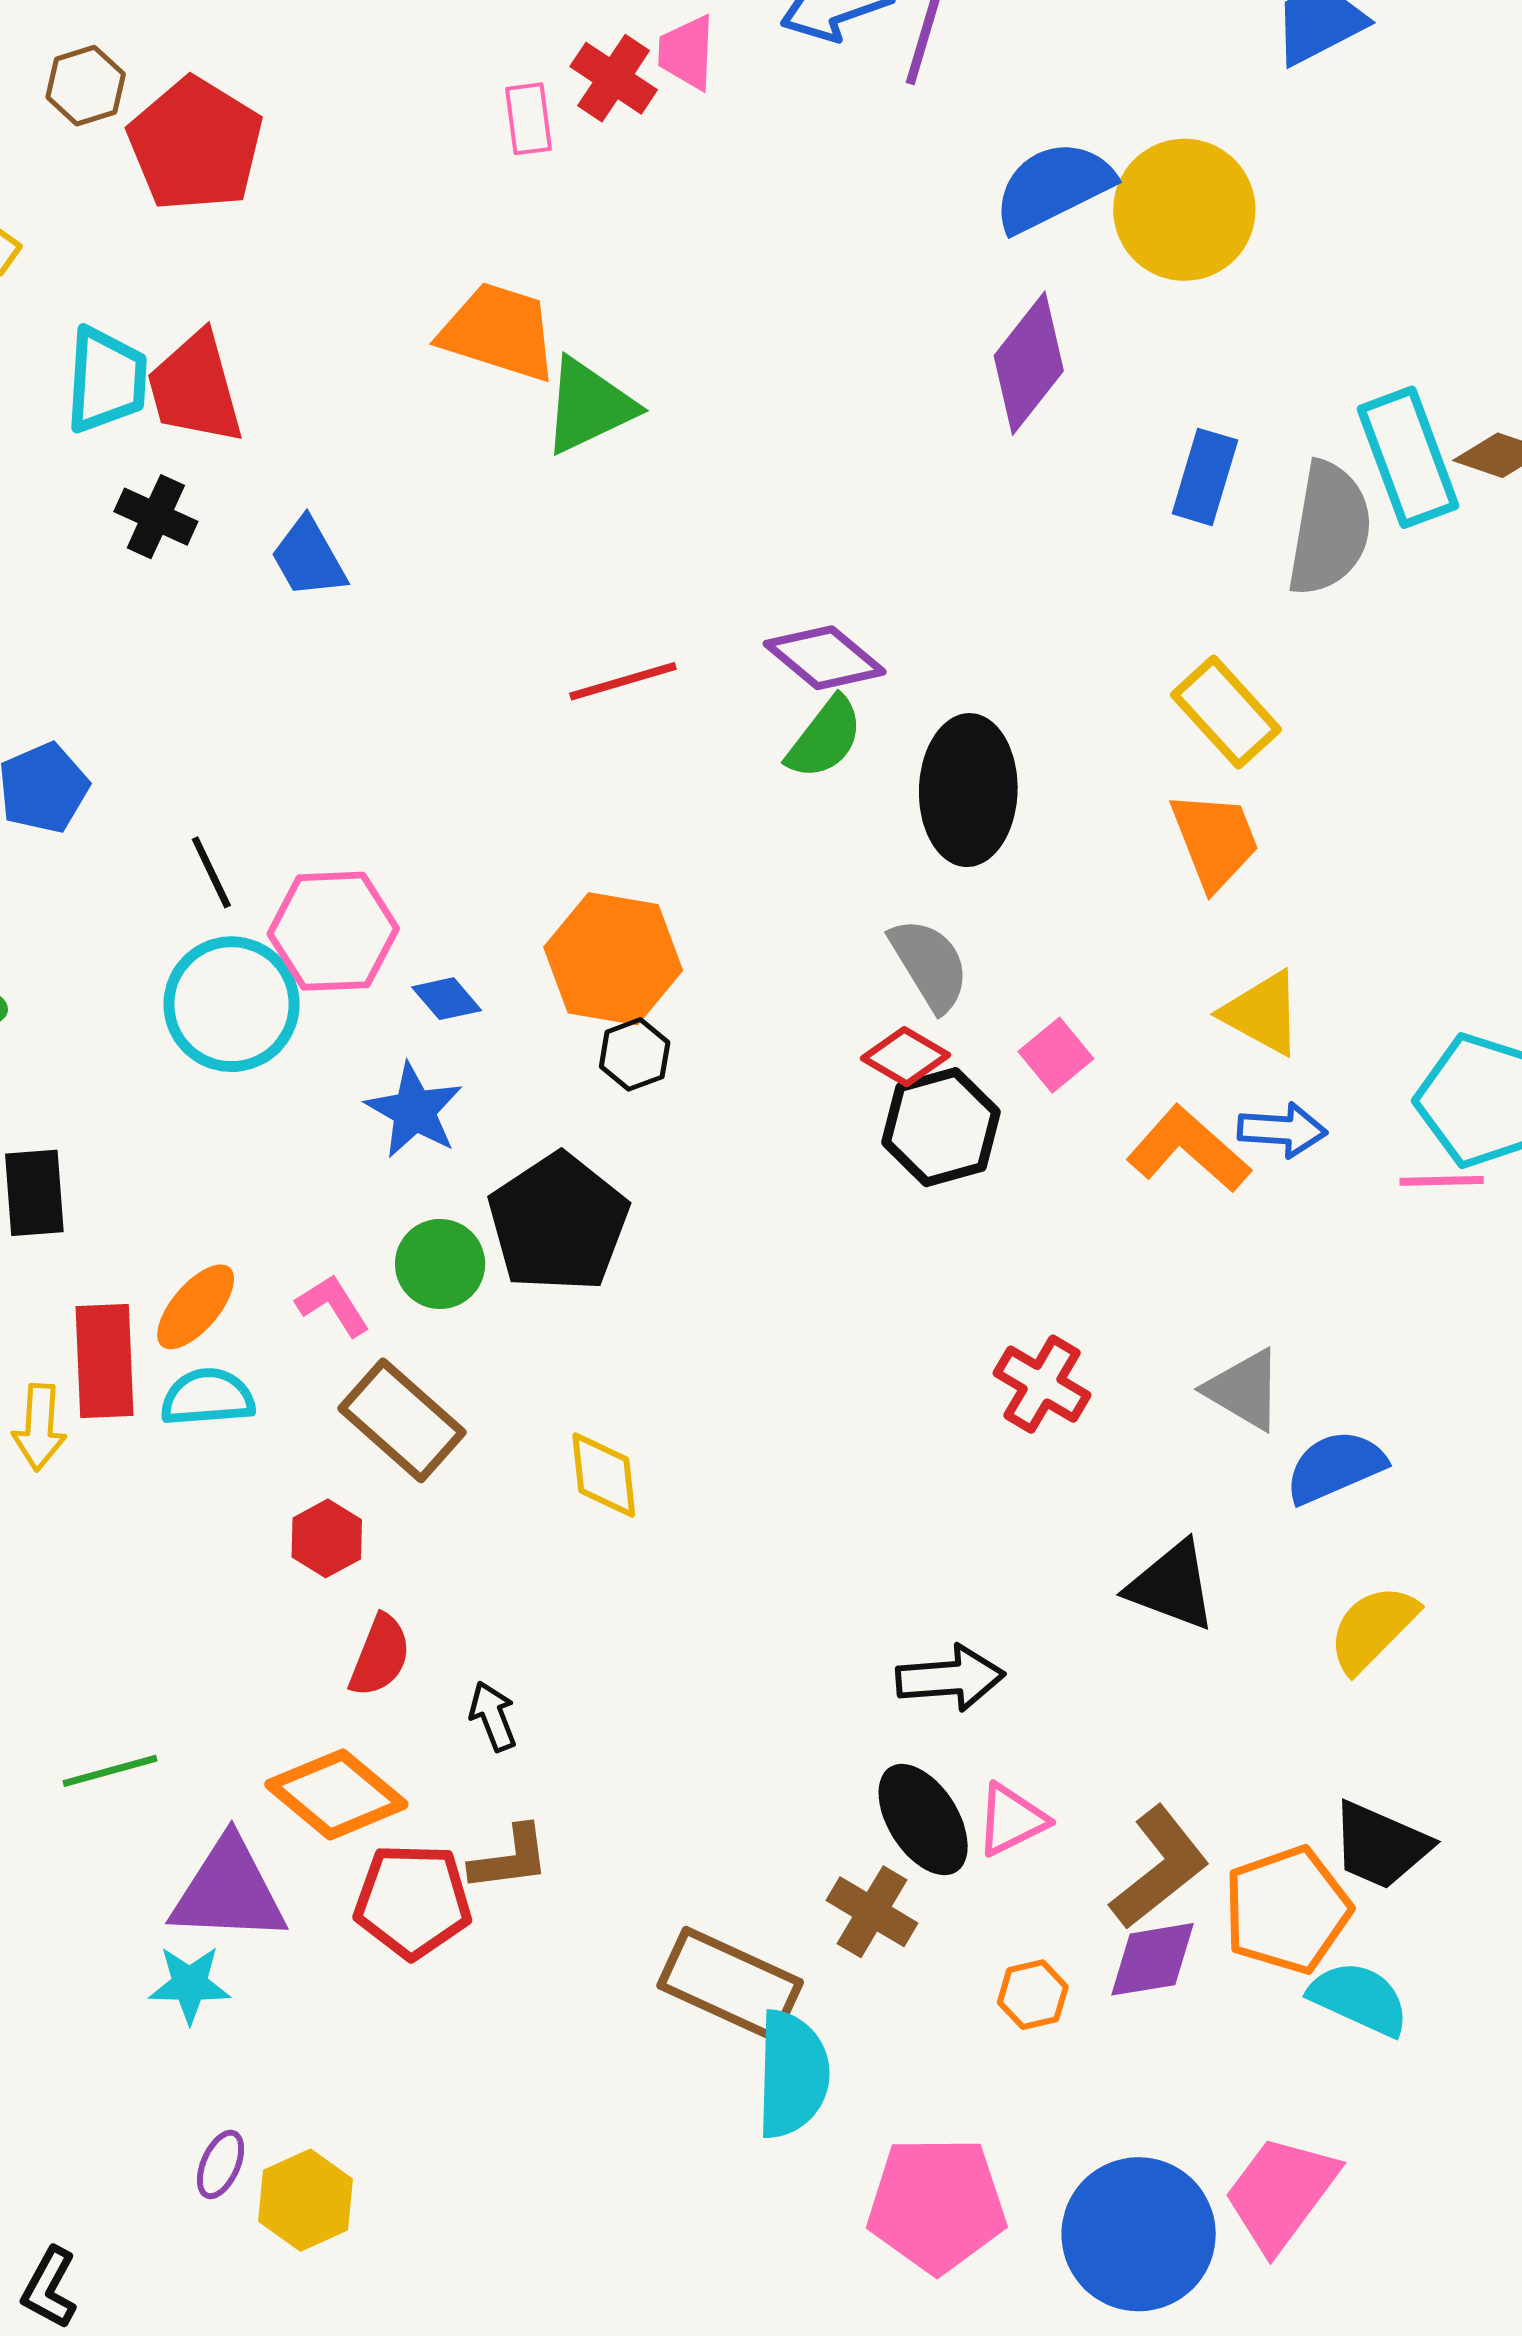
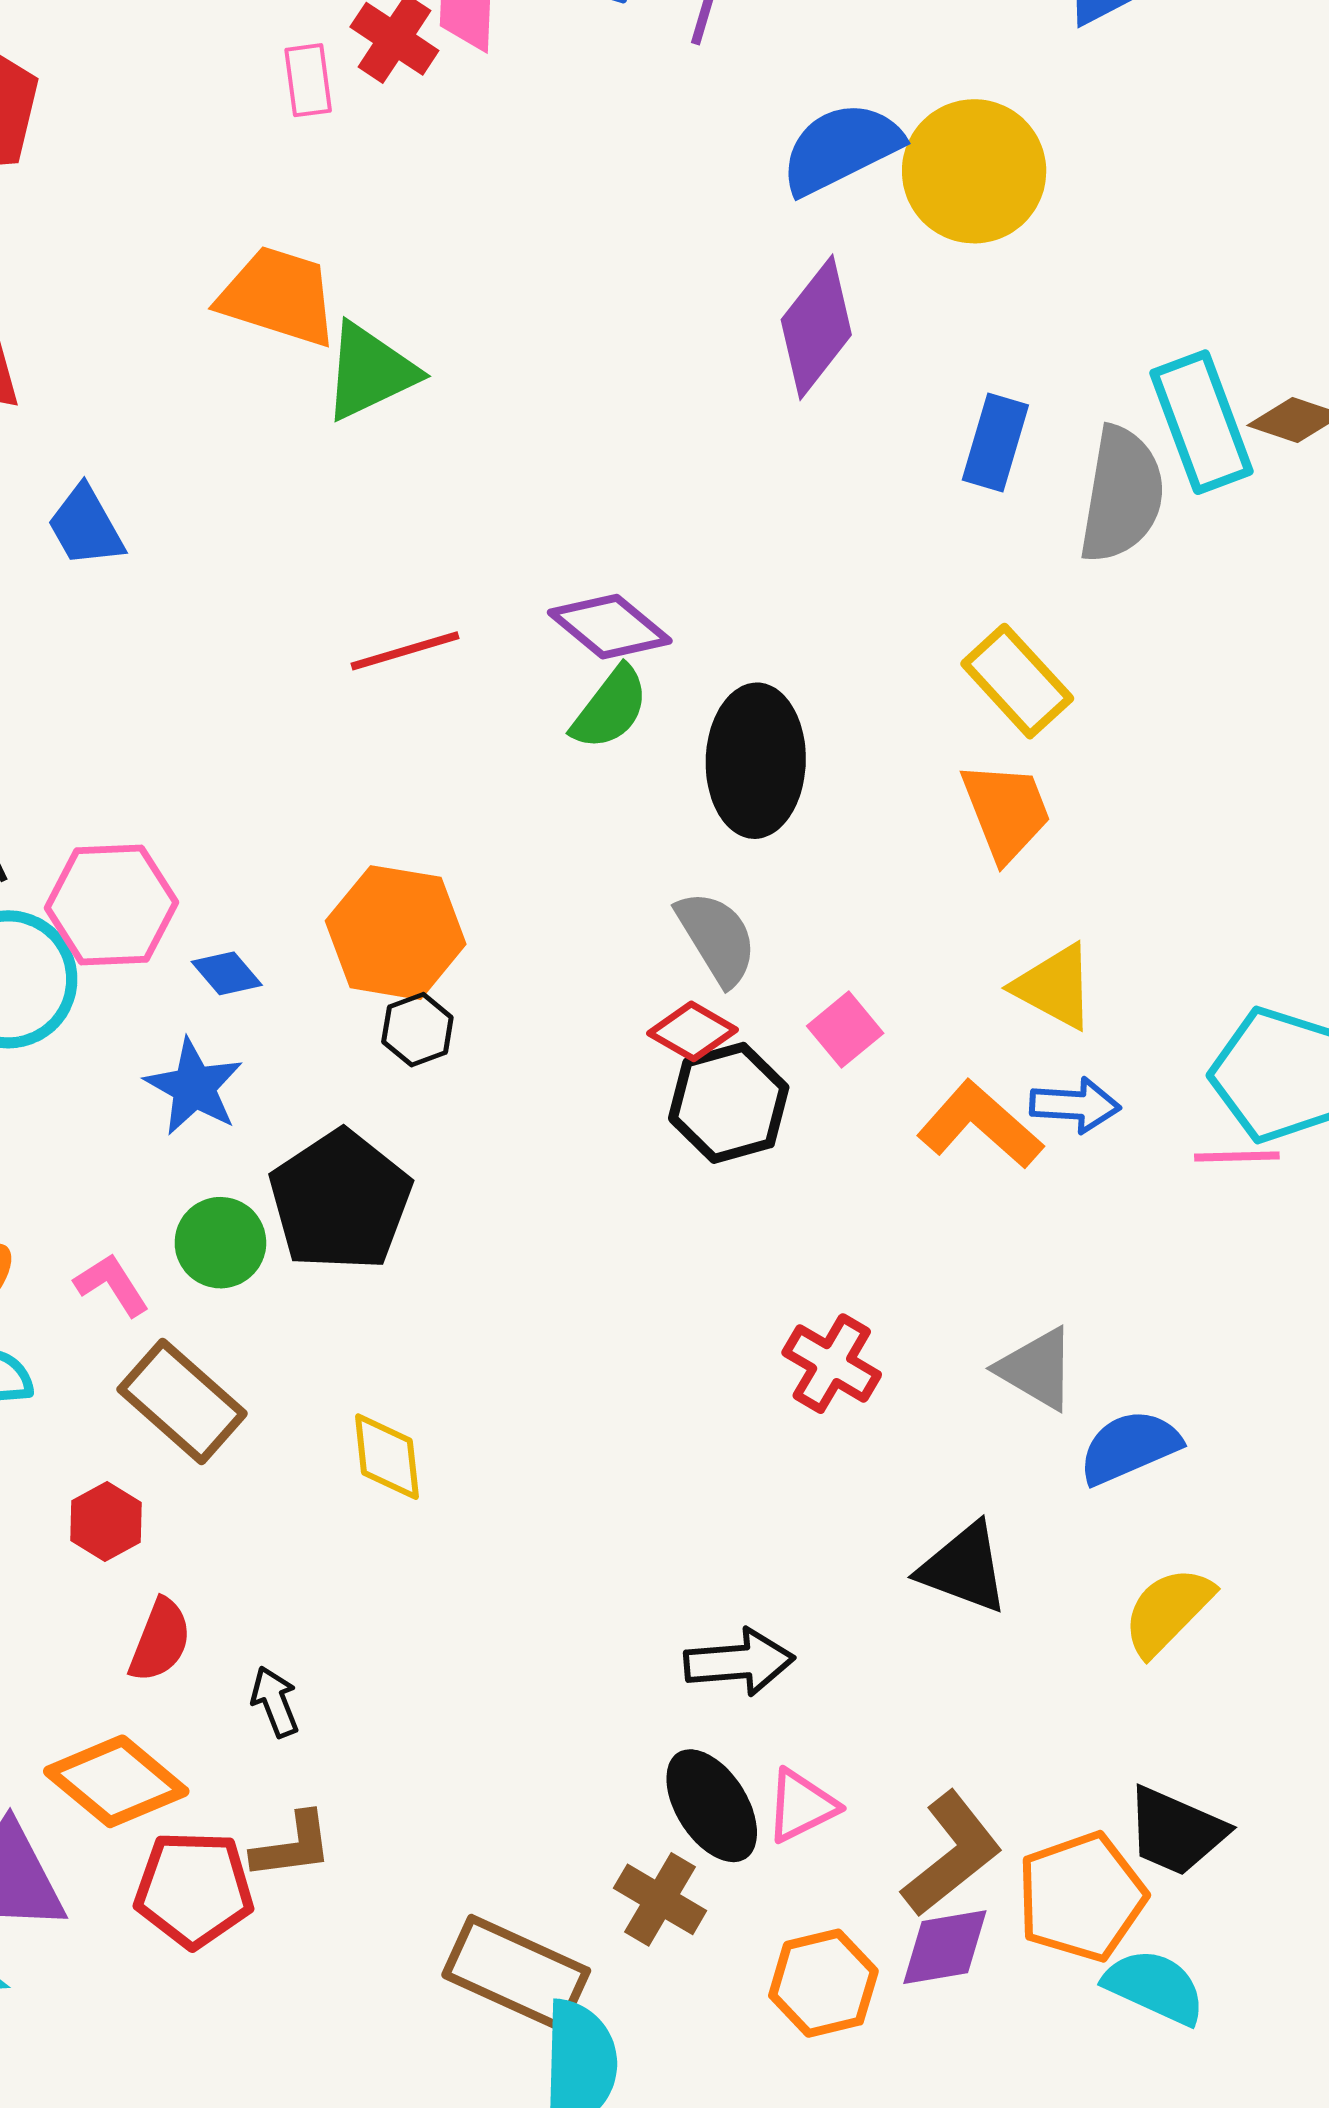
orange hexagon: (1033, 1995) -> (823, 1983), size x1.5

